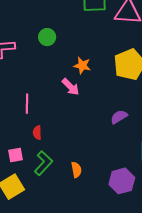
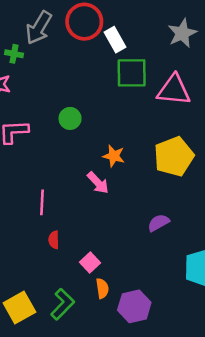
pink square: (15, 155) -> (90, 263), moved, turned -35
green L-shape: (43, 163) -> (63, 304), moved
purple hexagon: (122, 181) -> (134, 306), moved

